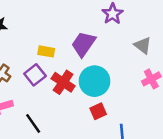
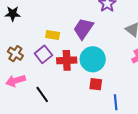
red cross: (63, 82) -> (67, 60), turned -36
red square: (98, 111) -> (96, 84), turned 32

